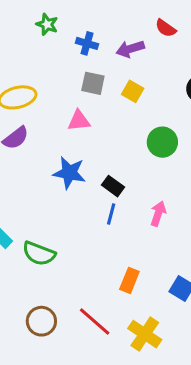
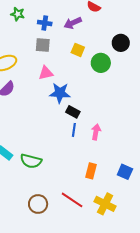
gray square: (93, 83) -> (43, 45), moved
green circle: (162, 142) -> (101, 63), moved
blue star: (69, 173) -> (60, 93), moved
pink arrow: (158, 214) -> (96, 132), moved

